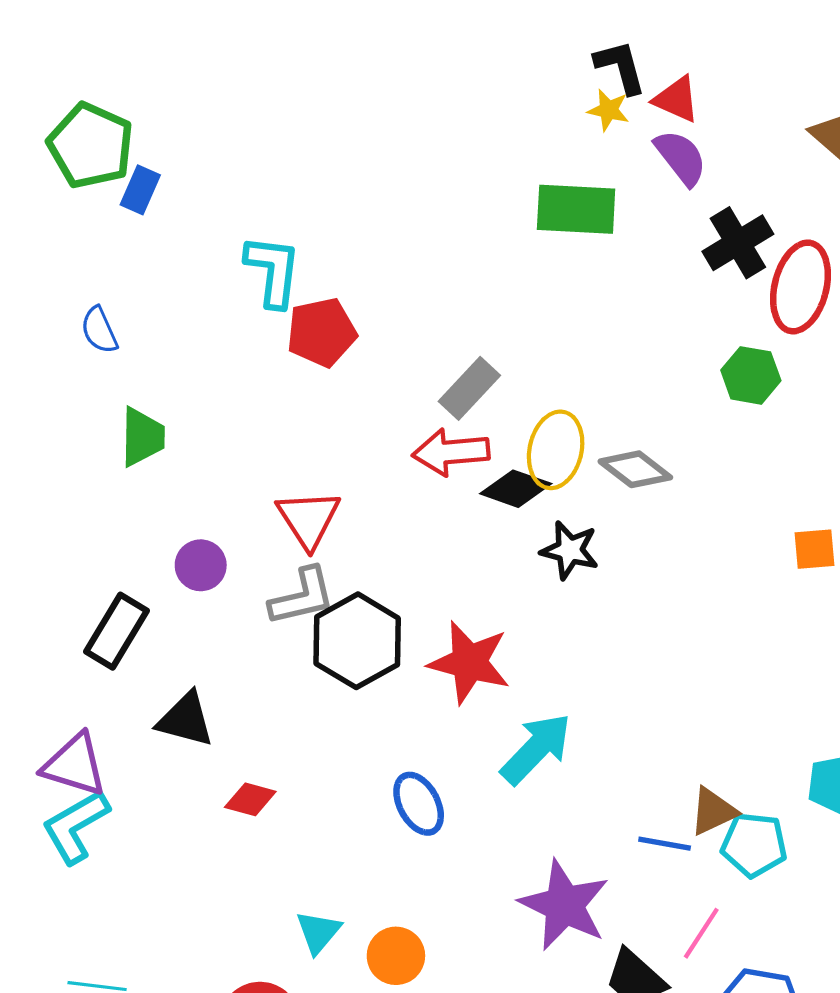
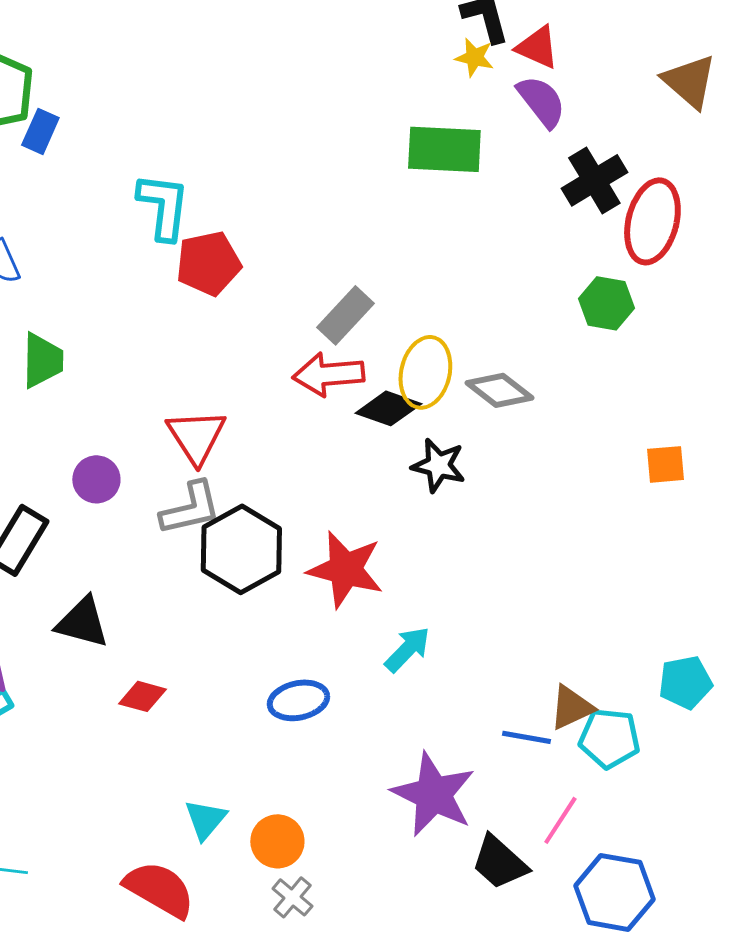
cyan arrow: (536, 749) -> (407, 649), size x0.7
blue ellipse: (419, 804) -> (298, 700), turned -74

